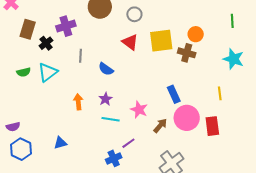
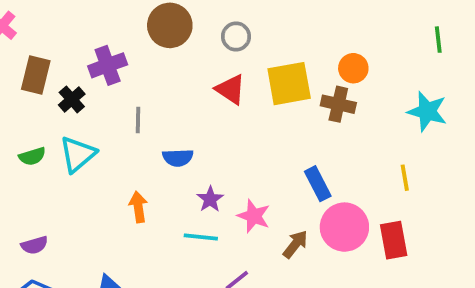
green line: (232, 21) -> (438, 40), moved
blue semicircle: (106, 69) -> (178, 158), moved, turned -35
purple star: (105, 99) -> (210, 199), moved
purple semicircle: (13, 127) -> (34, 245), moved

